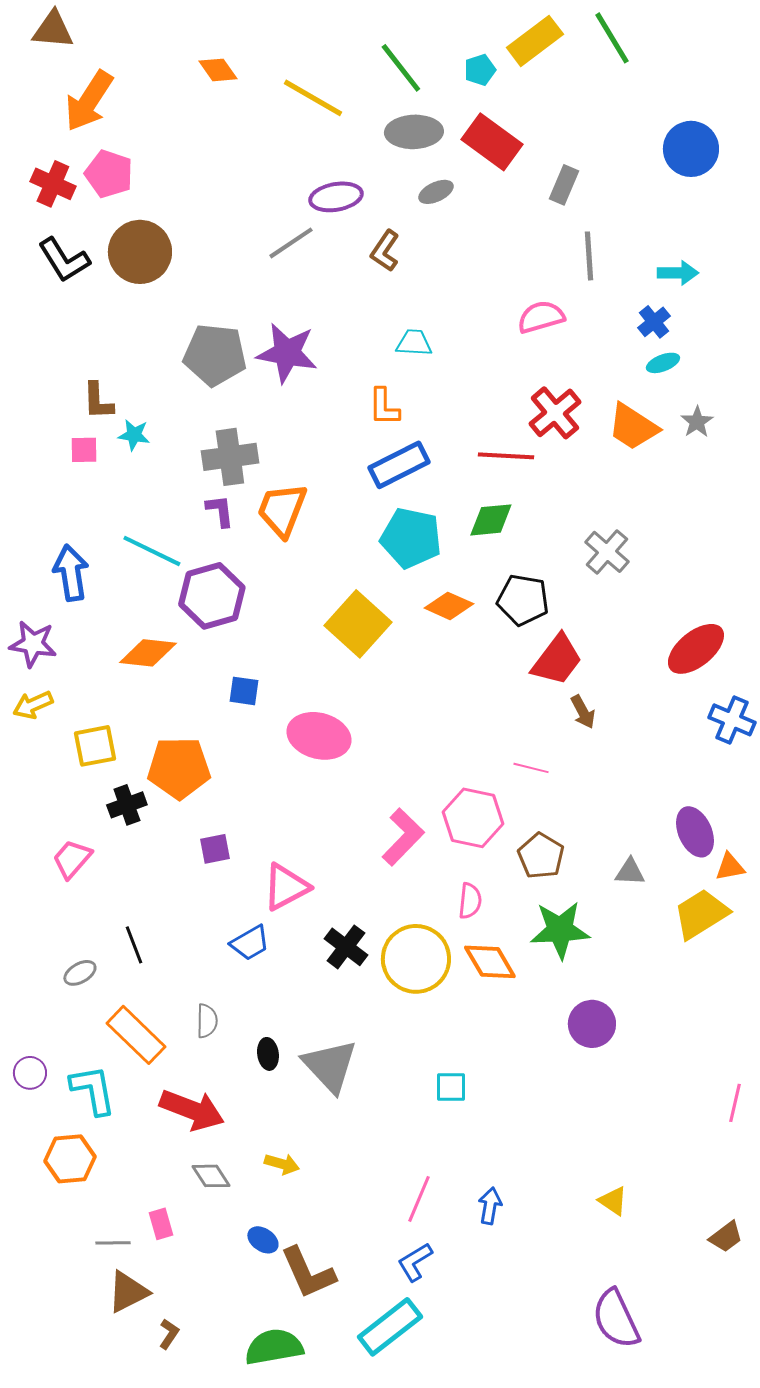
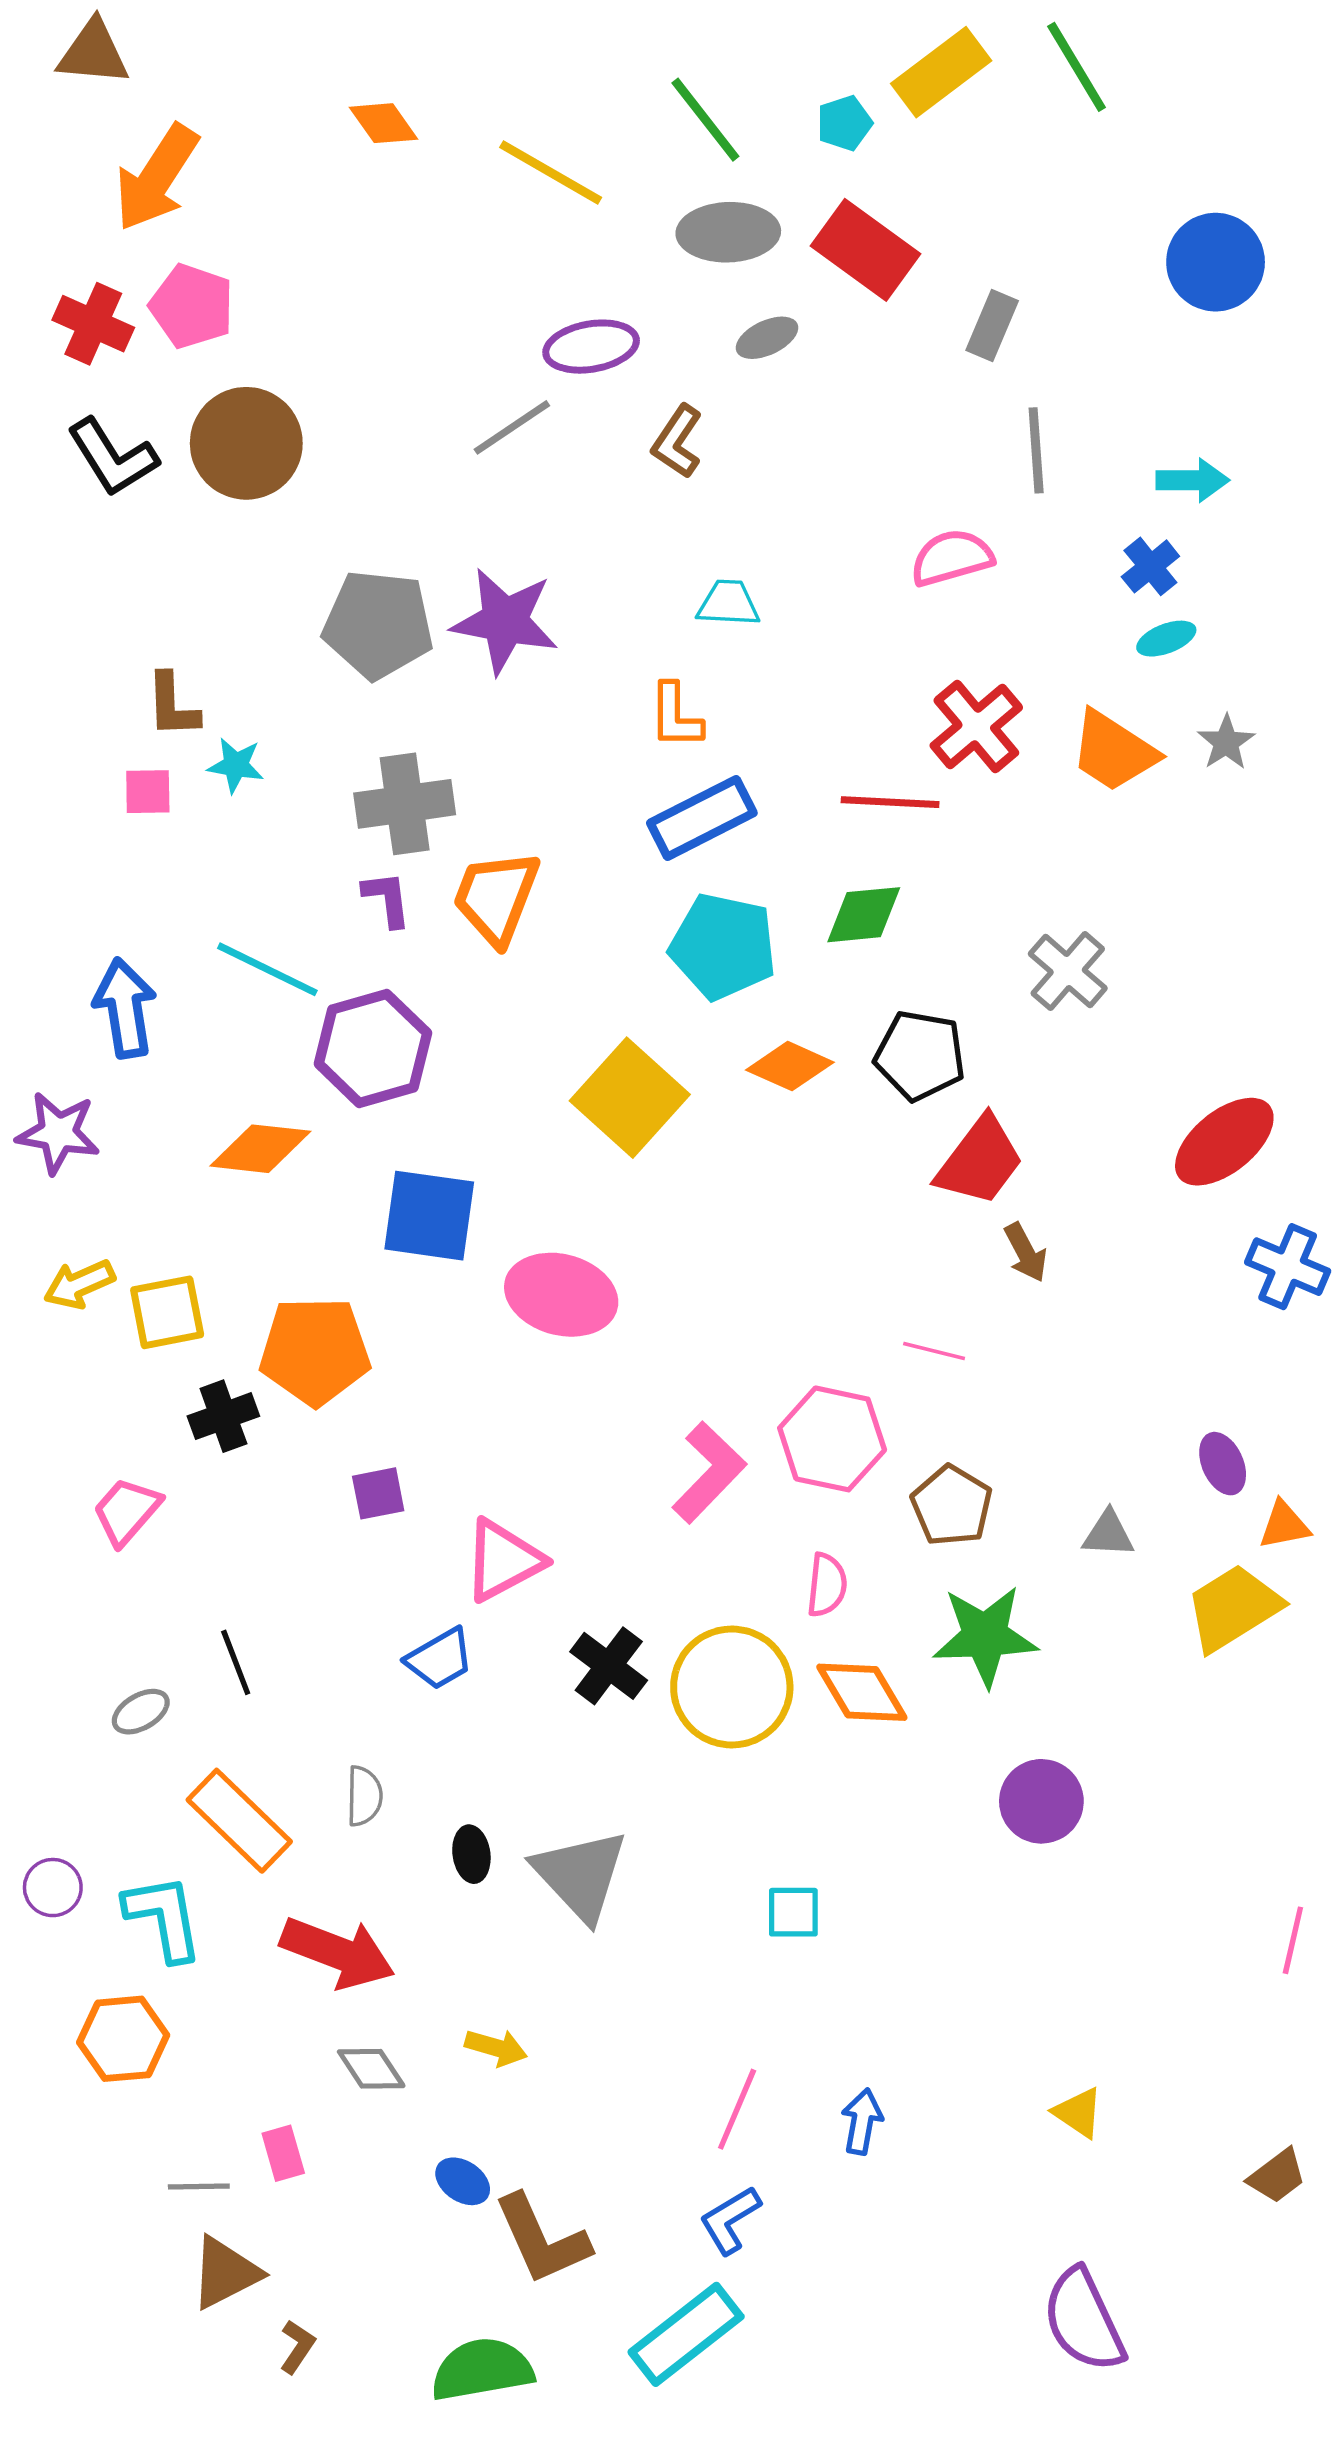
blue square: (244, 691) -> (429, 1216), size x1.8
yellow arrow: (33, 705) -> (79, 1284), moved
purple ellipse: (695, 832) -> (1223, 1464), size x0.7

